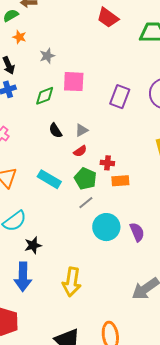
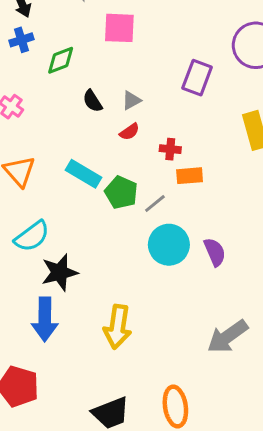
green diamond: (45, 96) -> (61, 60), moved
purple rectangle: (120, 97) -> (197, 78), moved
green pentagon: (85, 179) -> (121, 192), moved
gray line: (86, 203) -> (155, 203), moved
black star: (33, 245) -> (60, 272), size x1.4

